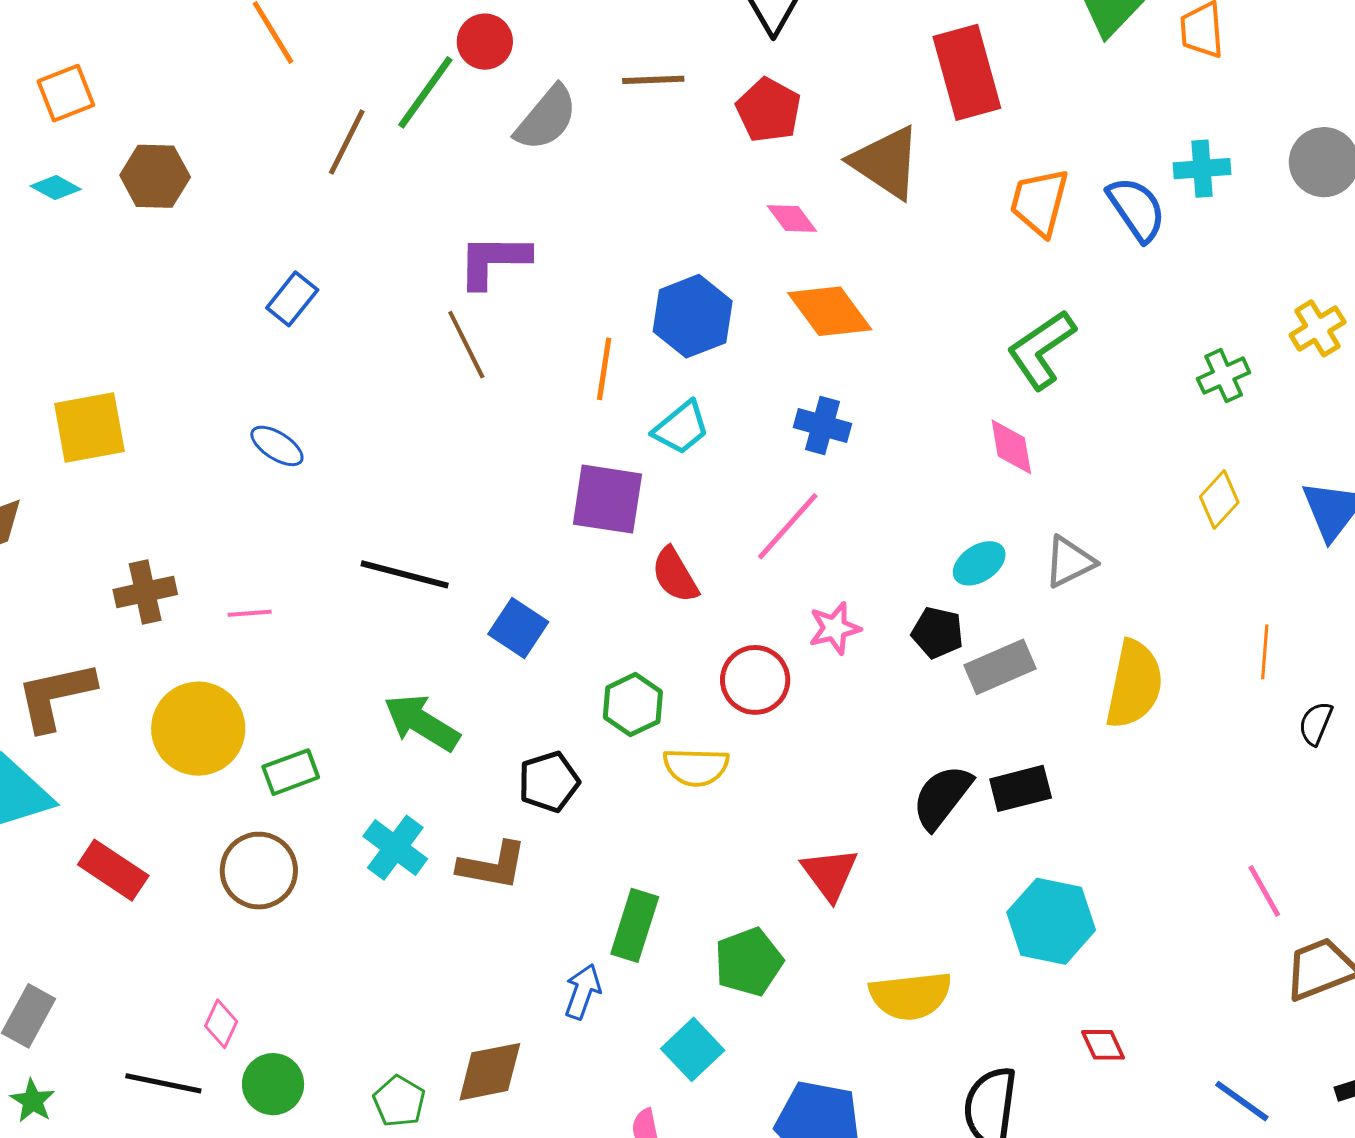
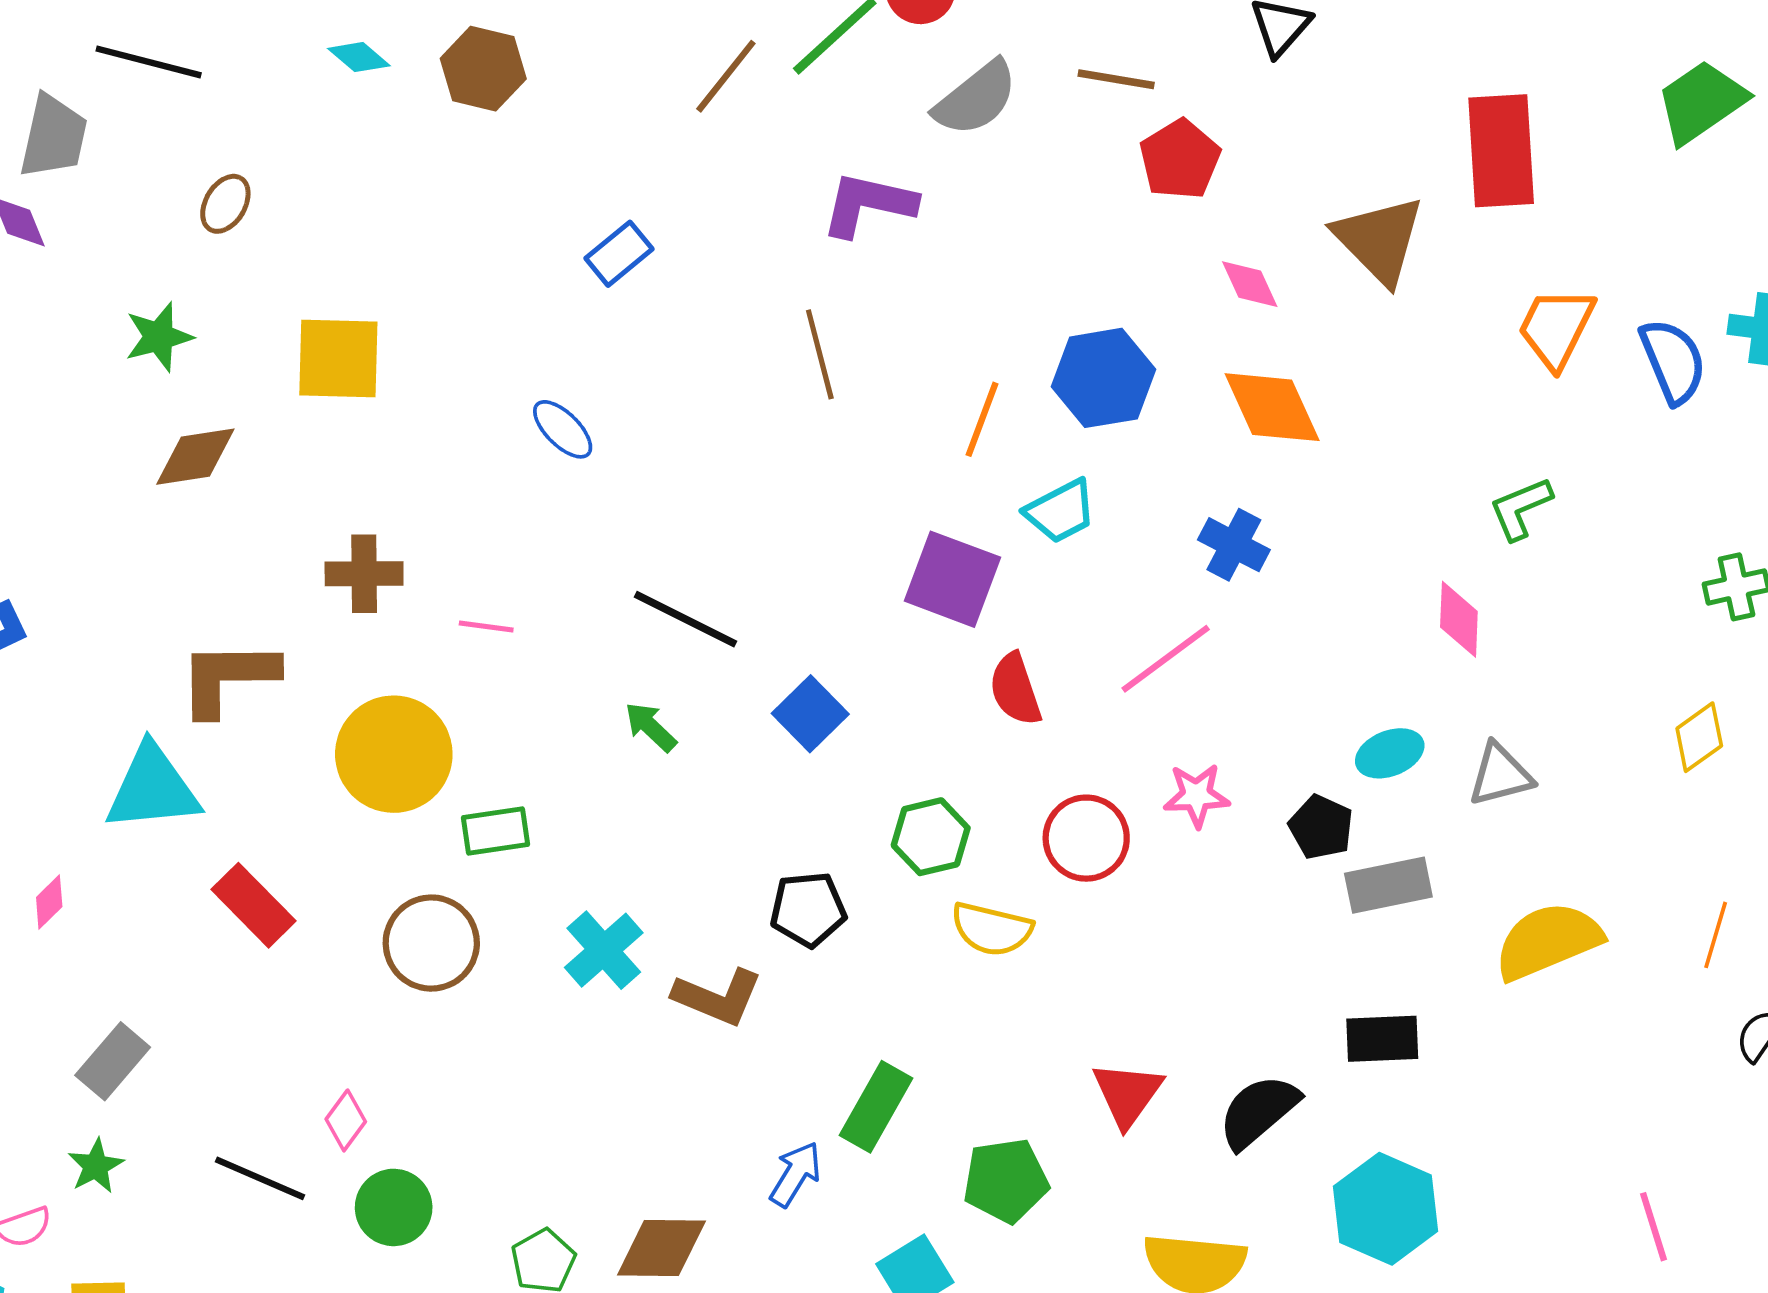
red pentagon: (769, 110) -> (1180, 159), moved
purple L-shape: (494, 261) -> (868, 204), moved
green L-shape: (1041, 350) -> (1521, 508), size x0.7
yellow semicircle: (1134, 684) -> (1548, 941), turned -136
green arrow: (422, 723) -> (651, 727), moved, size x0.6
black semicircle: (942, 797) -> (1258, 1111), moved

